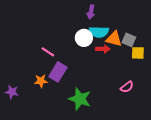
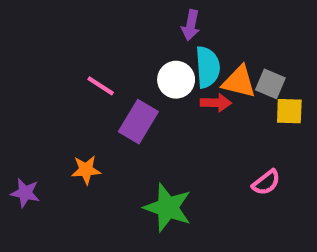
cyan semicircle: (99, 32) -> (208, 67), turned -96
pink line: (48, 52) -> (101, 86), moved
purple rectangle: (58, 72) -> (138, 122), moved

